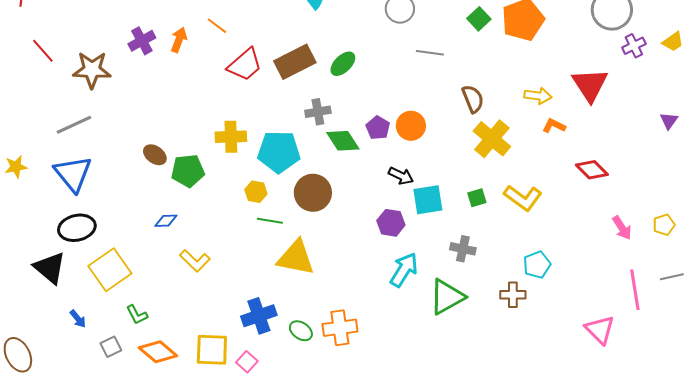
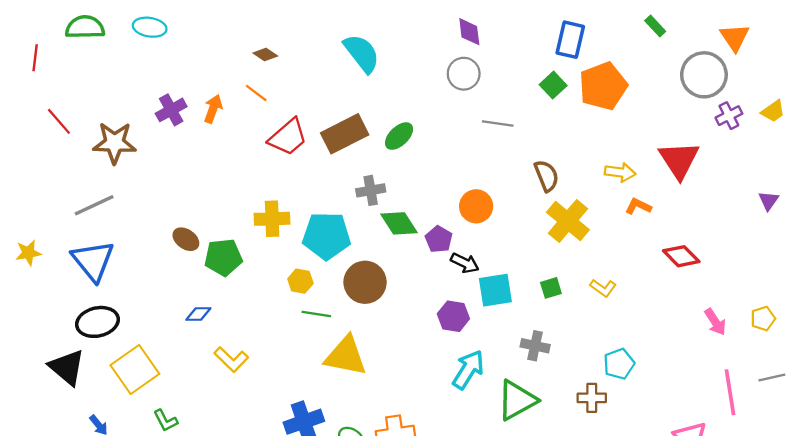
purple pentagon: (378, 128) -> (439, 239), moved
yellow L-shape: (523, 198) -> (603, 288), size x0.6

